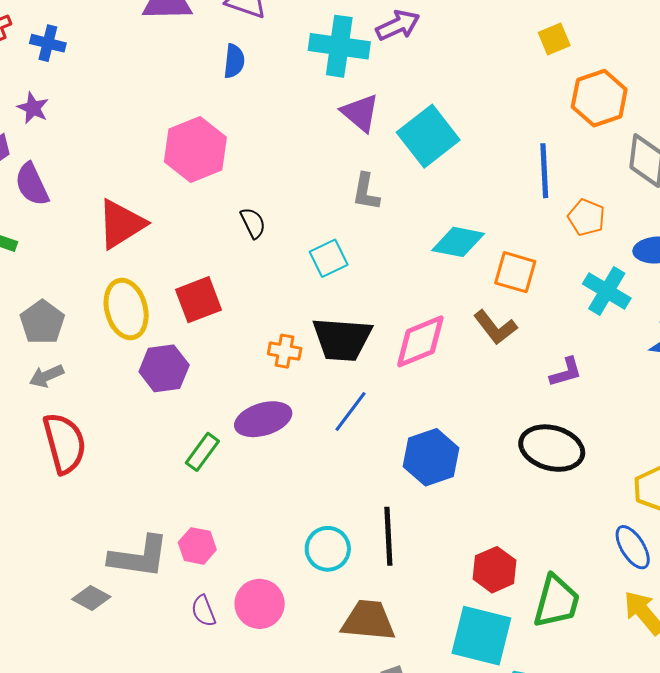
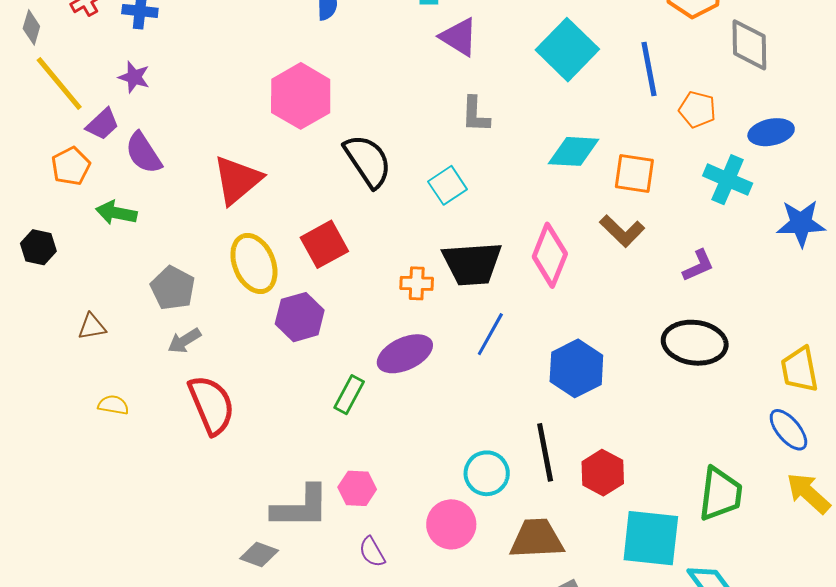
cyan square: (428, 136) -> (567, 50), moved
black semicircle: (253, 223) -> (368, 161), size x1.8
pink diamond: (420, 341) -> (550, 255), turned -38
red hexagon: (494, 570) -> (603, 473), moved
pink circle: (260, 604) -> (451, 524), moved

